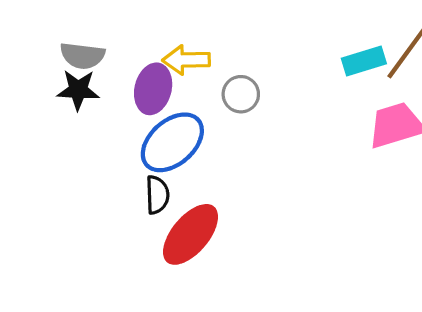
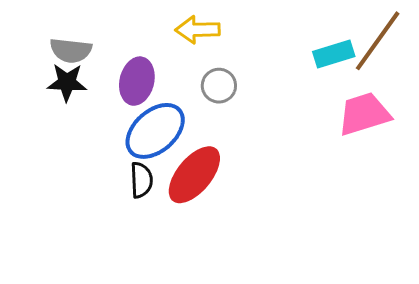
yellow arrow: (186, 60) -> (198, 30), moved
red ellipse: (191, 234) -> (194, 175), moved

